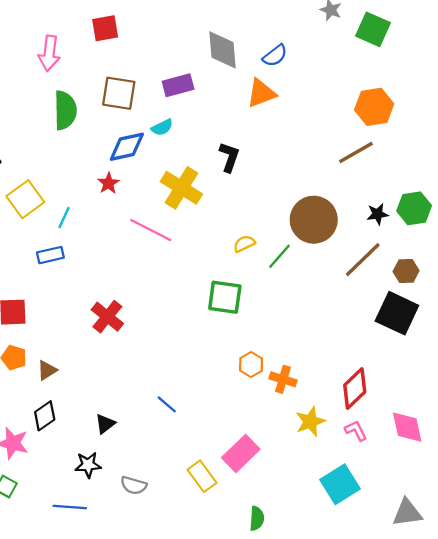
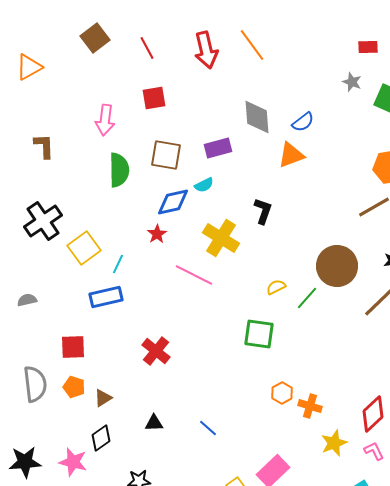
blue rectangle: (50, 255) -> (106, 297), size x1.4
black triangle: (105, 424) -> (154, 423), moved, turned 36

